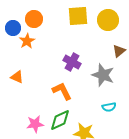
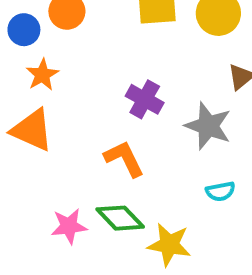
orange star: (27, 41) -> (42, 75), moved
orange triangle: (17, 77) -> (32, 130), size x1.6
green diamond: (60, 120) -> (120, 218), turned 70

